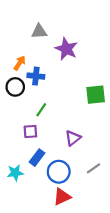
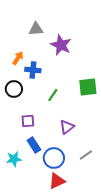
black circle: (15, 87) -> (14, 89), moved
green line: (41, 110) -> (53, 95), moved
blue rectangle: (37, 158) -> (34, 145), turned -70

